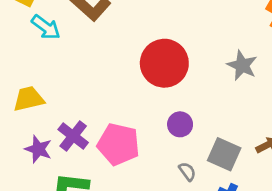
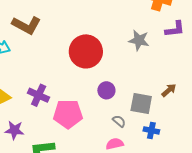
purple cross: (73, 136) -> (39, 95), moved

